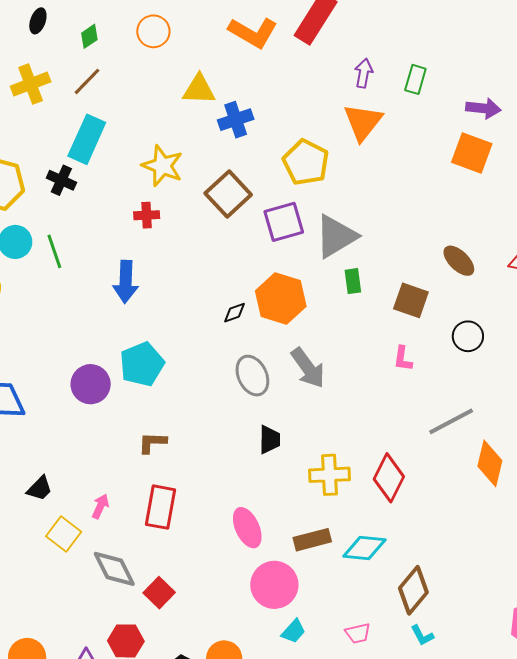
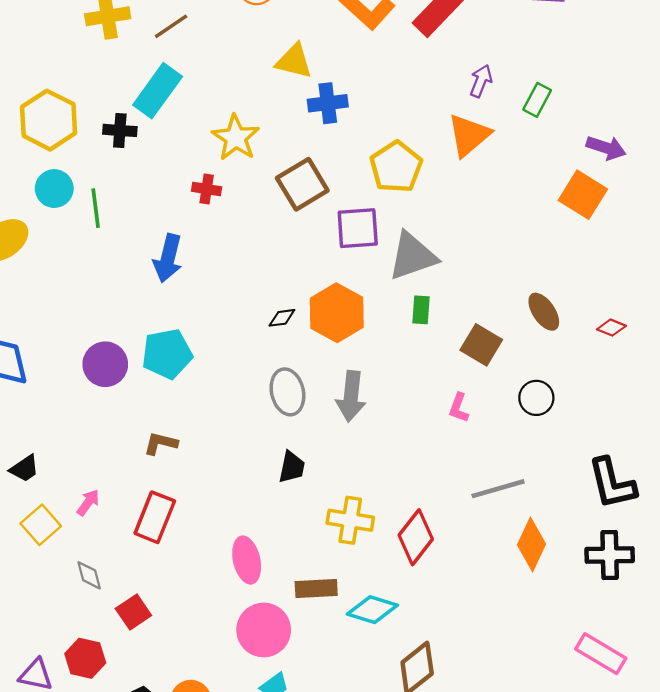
black cross: (61, 180) -> (120, 130), turned -32
gray arrow: (308, 368) -> (351, 396), turned 30
gray diamond: (114, 569) -> (89, 575), size x0.6

